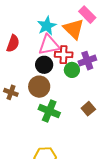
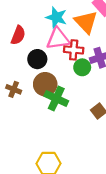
cyan star: (47, 26) -> (56, 17), turned -30
black circle: (44, 65) -> (37, 59), moved
green cross: (49, 111) -> (56, 99), moved

